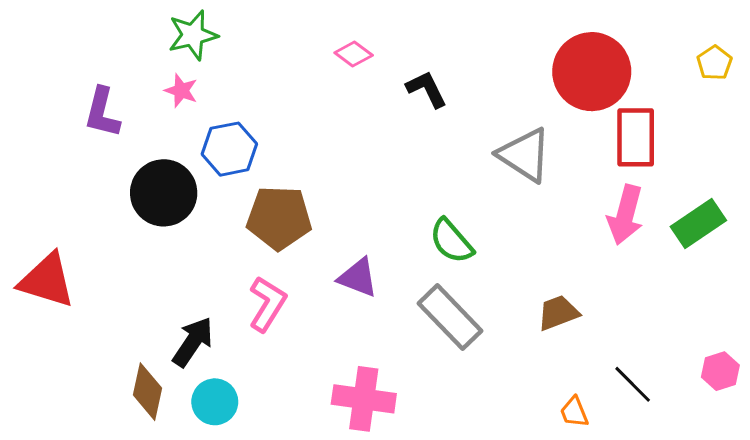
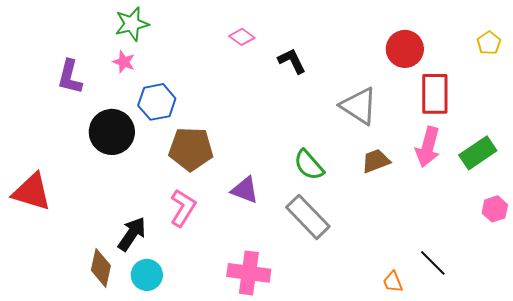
red circle: (592, 72) -> (405, 49), size x0.7
brown trapezoid: (558, 313) -> (376, 161), moved
pink hexagon: (720, 371) -> (495, 209), moved

